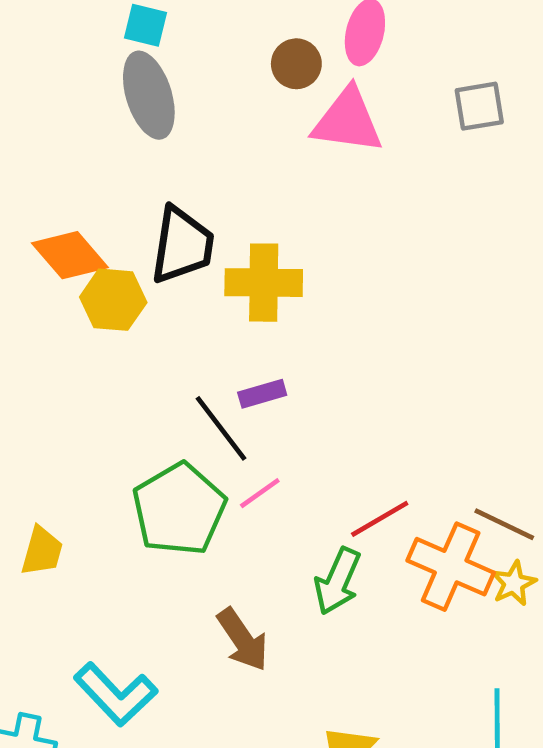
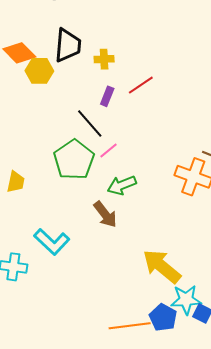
yellow cross: (264, 283) -> (104, 59), size x0.6
purple rectangle: (262, 394) -> (107, 96), moved, turned -48
red line: (380, 519) -> (141, 85), moved
green arrow: (338, 581) -> (122, 185), moved, turned 48

